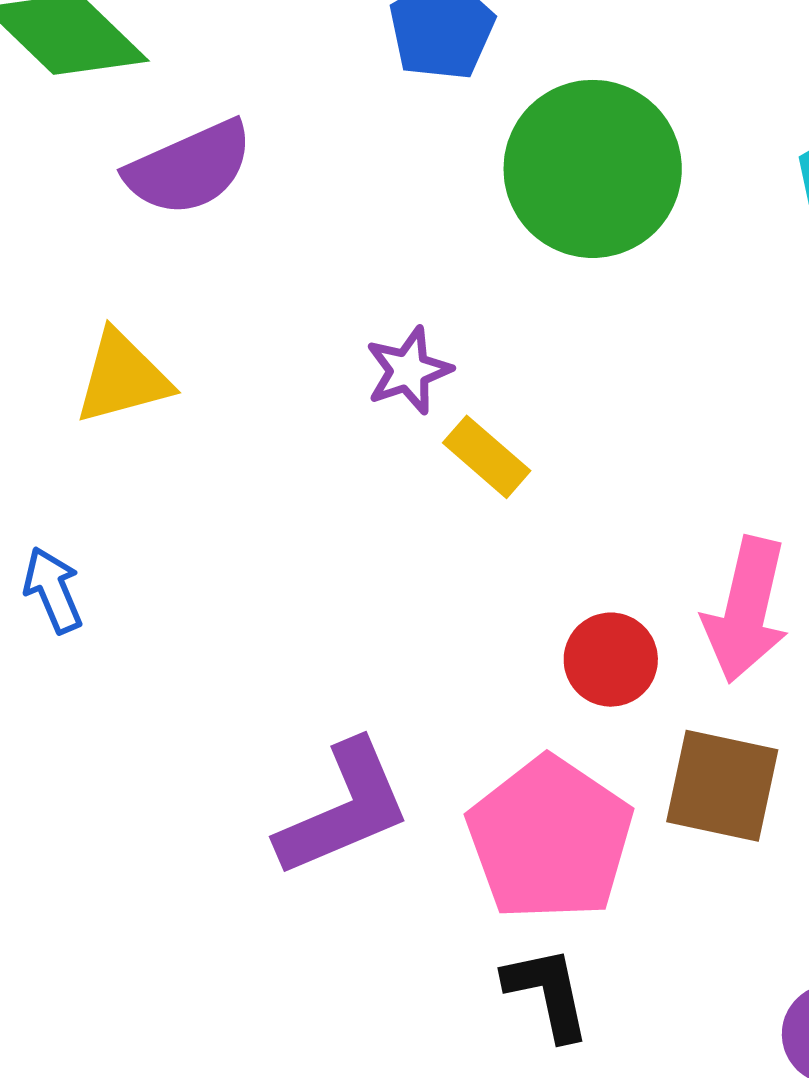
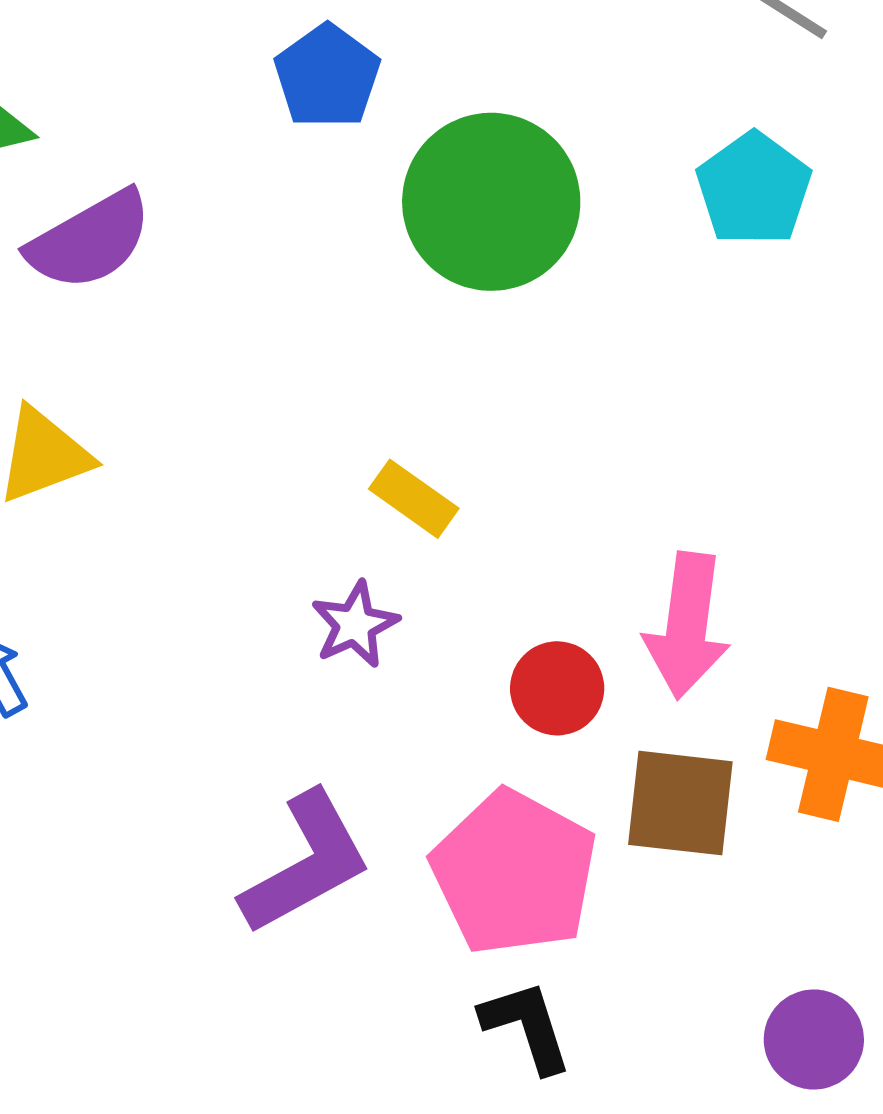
purple star: (409, 370) -> (355, 625), moved

